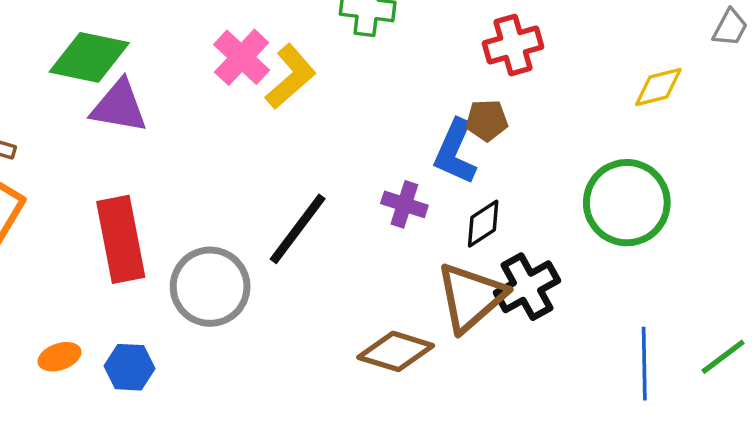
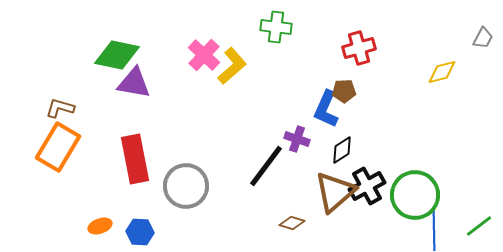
green circle: (627, 203) -> (415, 195), moved
black line: (298, 229) -> (266, 166), moved
brown diamond: (396, 351) -> (292, 223), size x0.6

